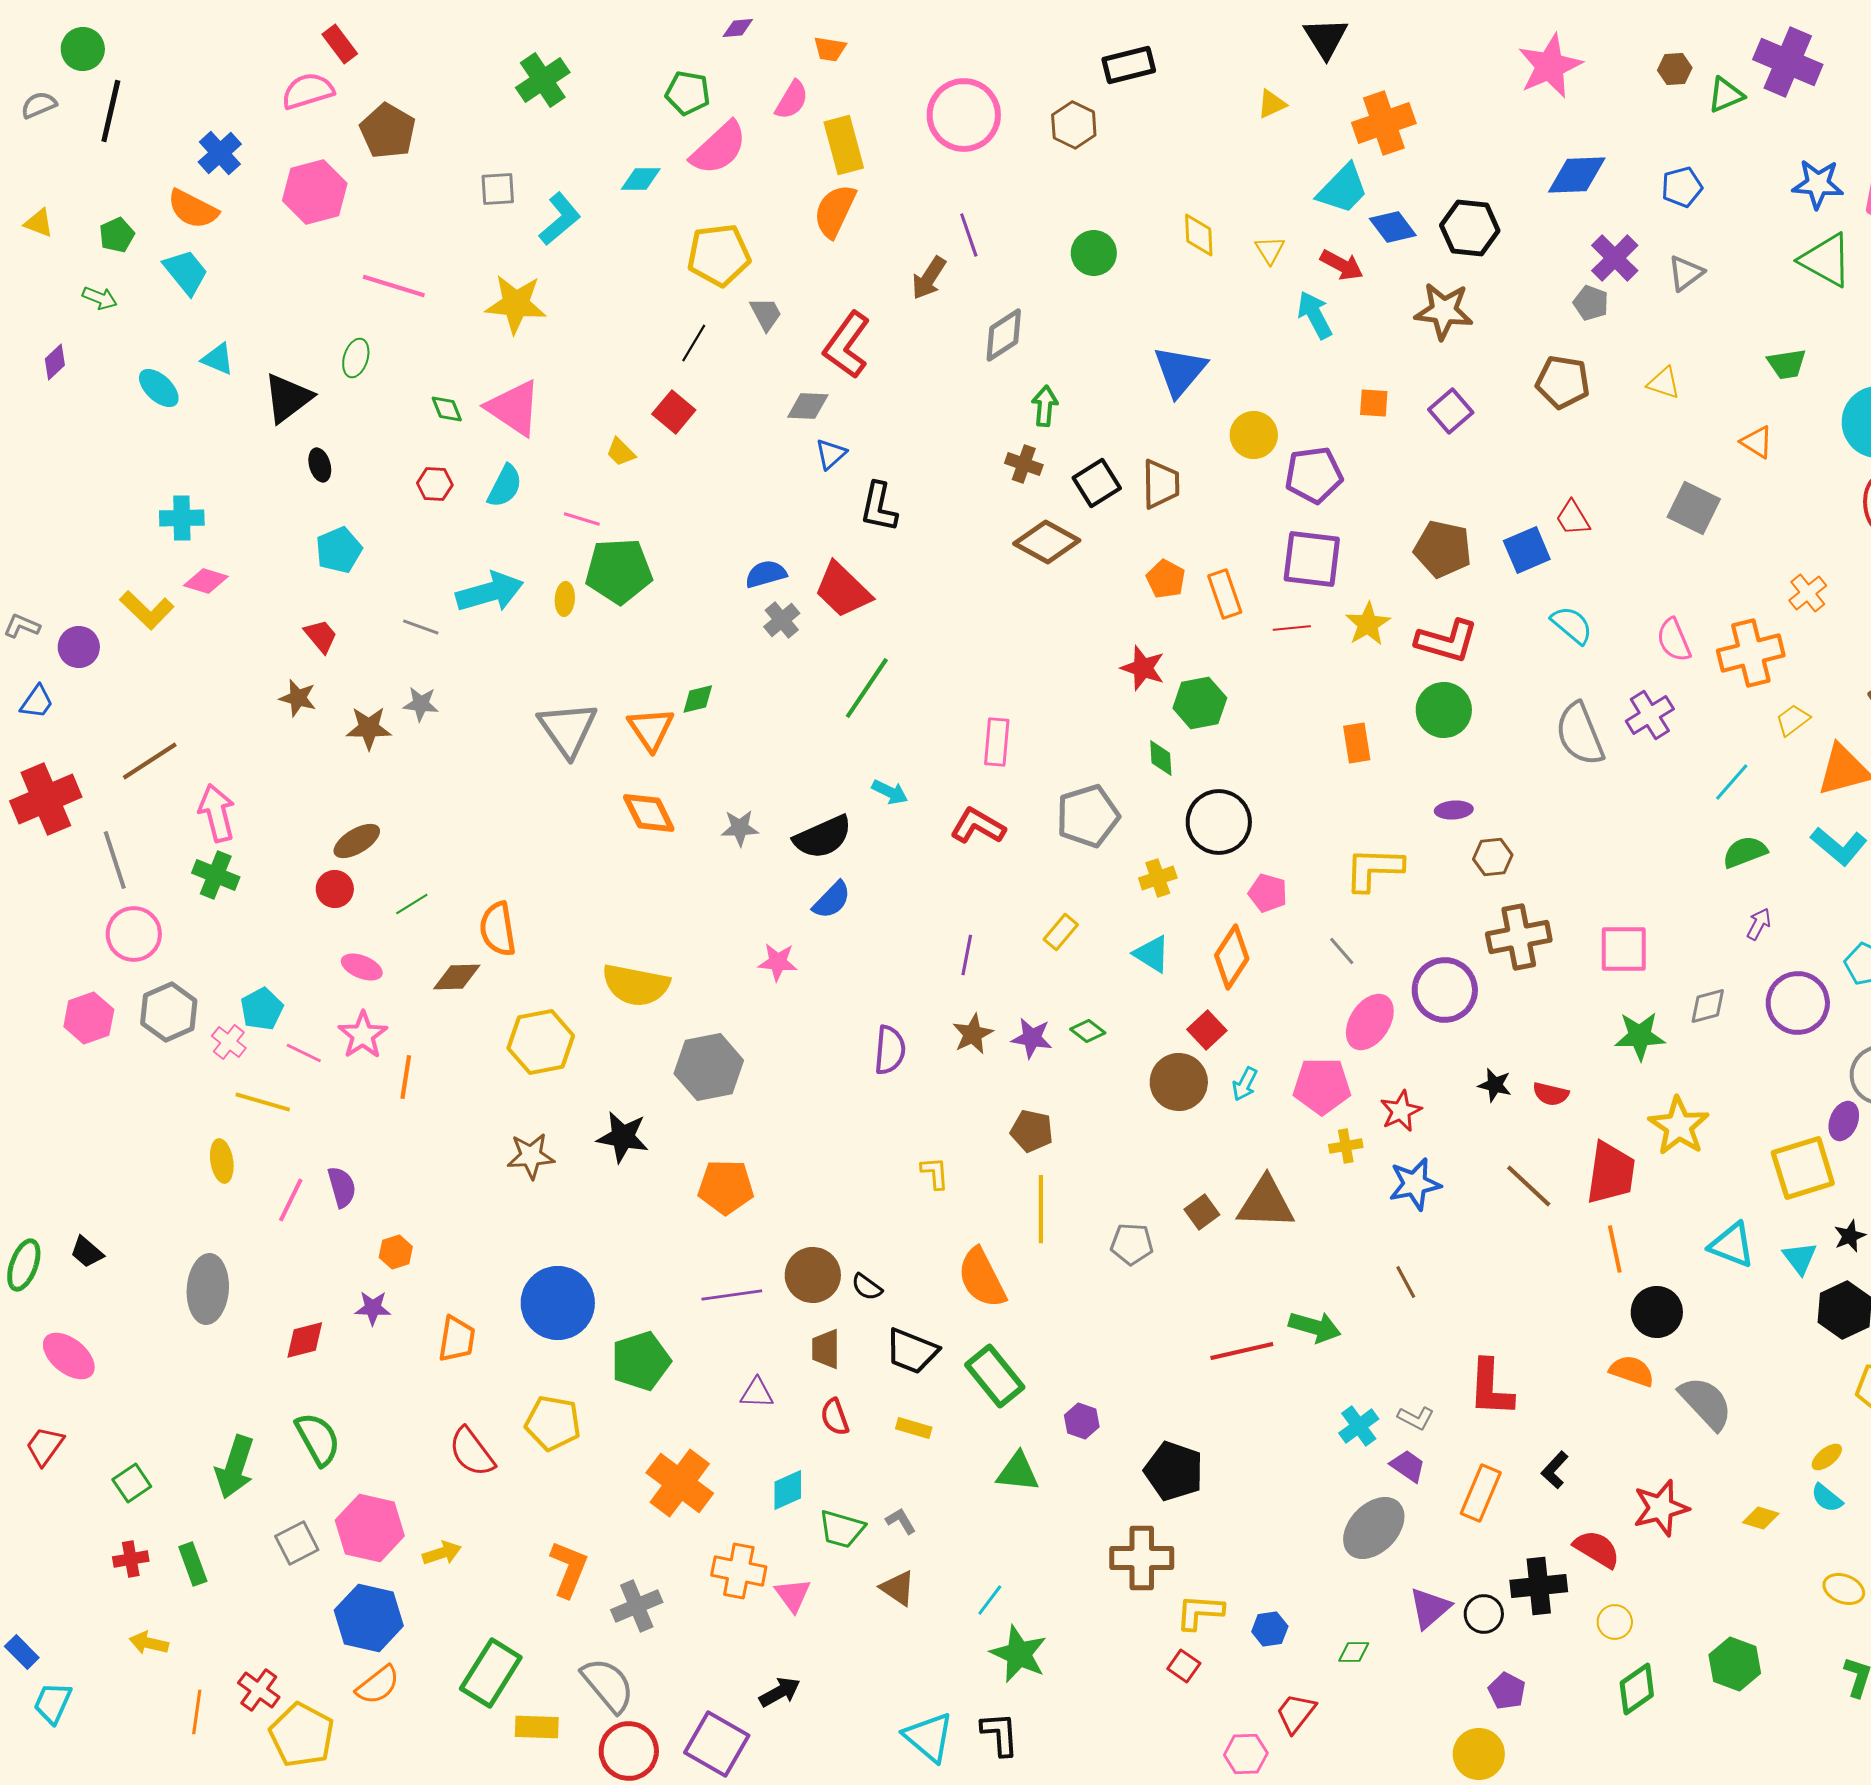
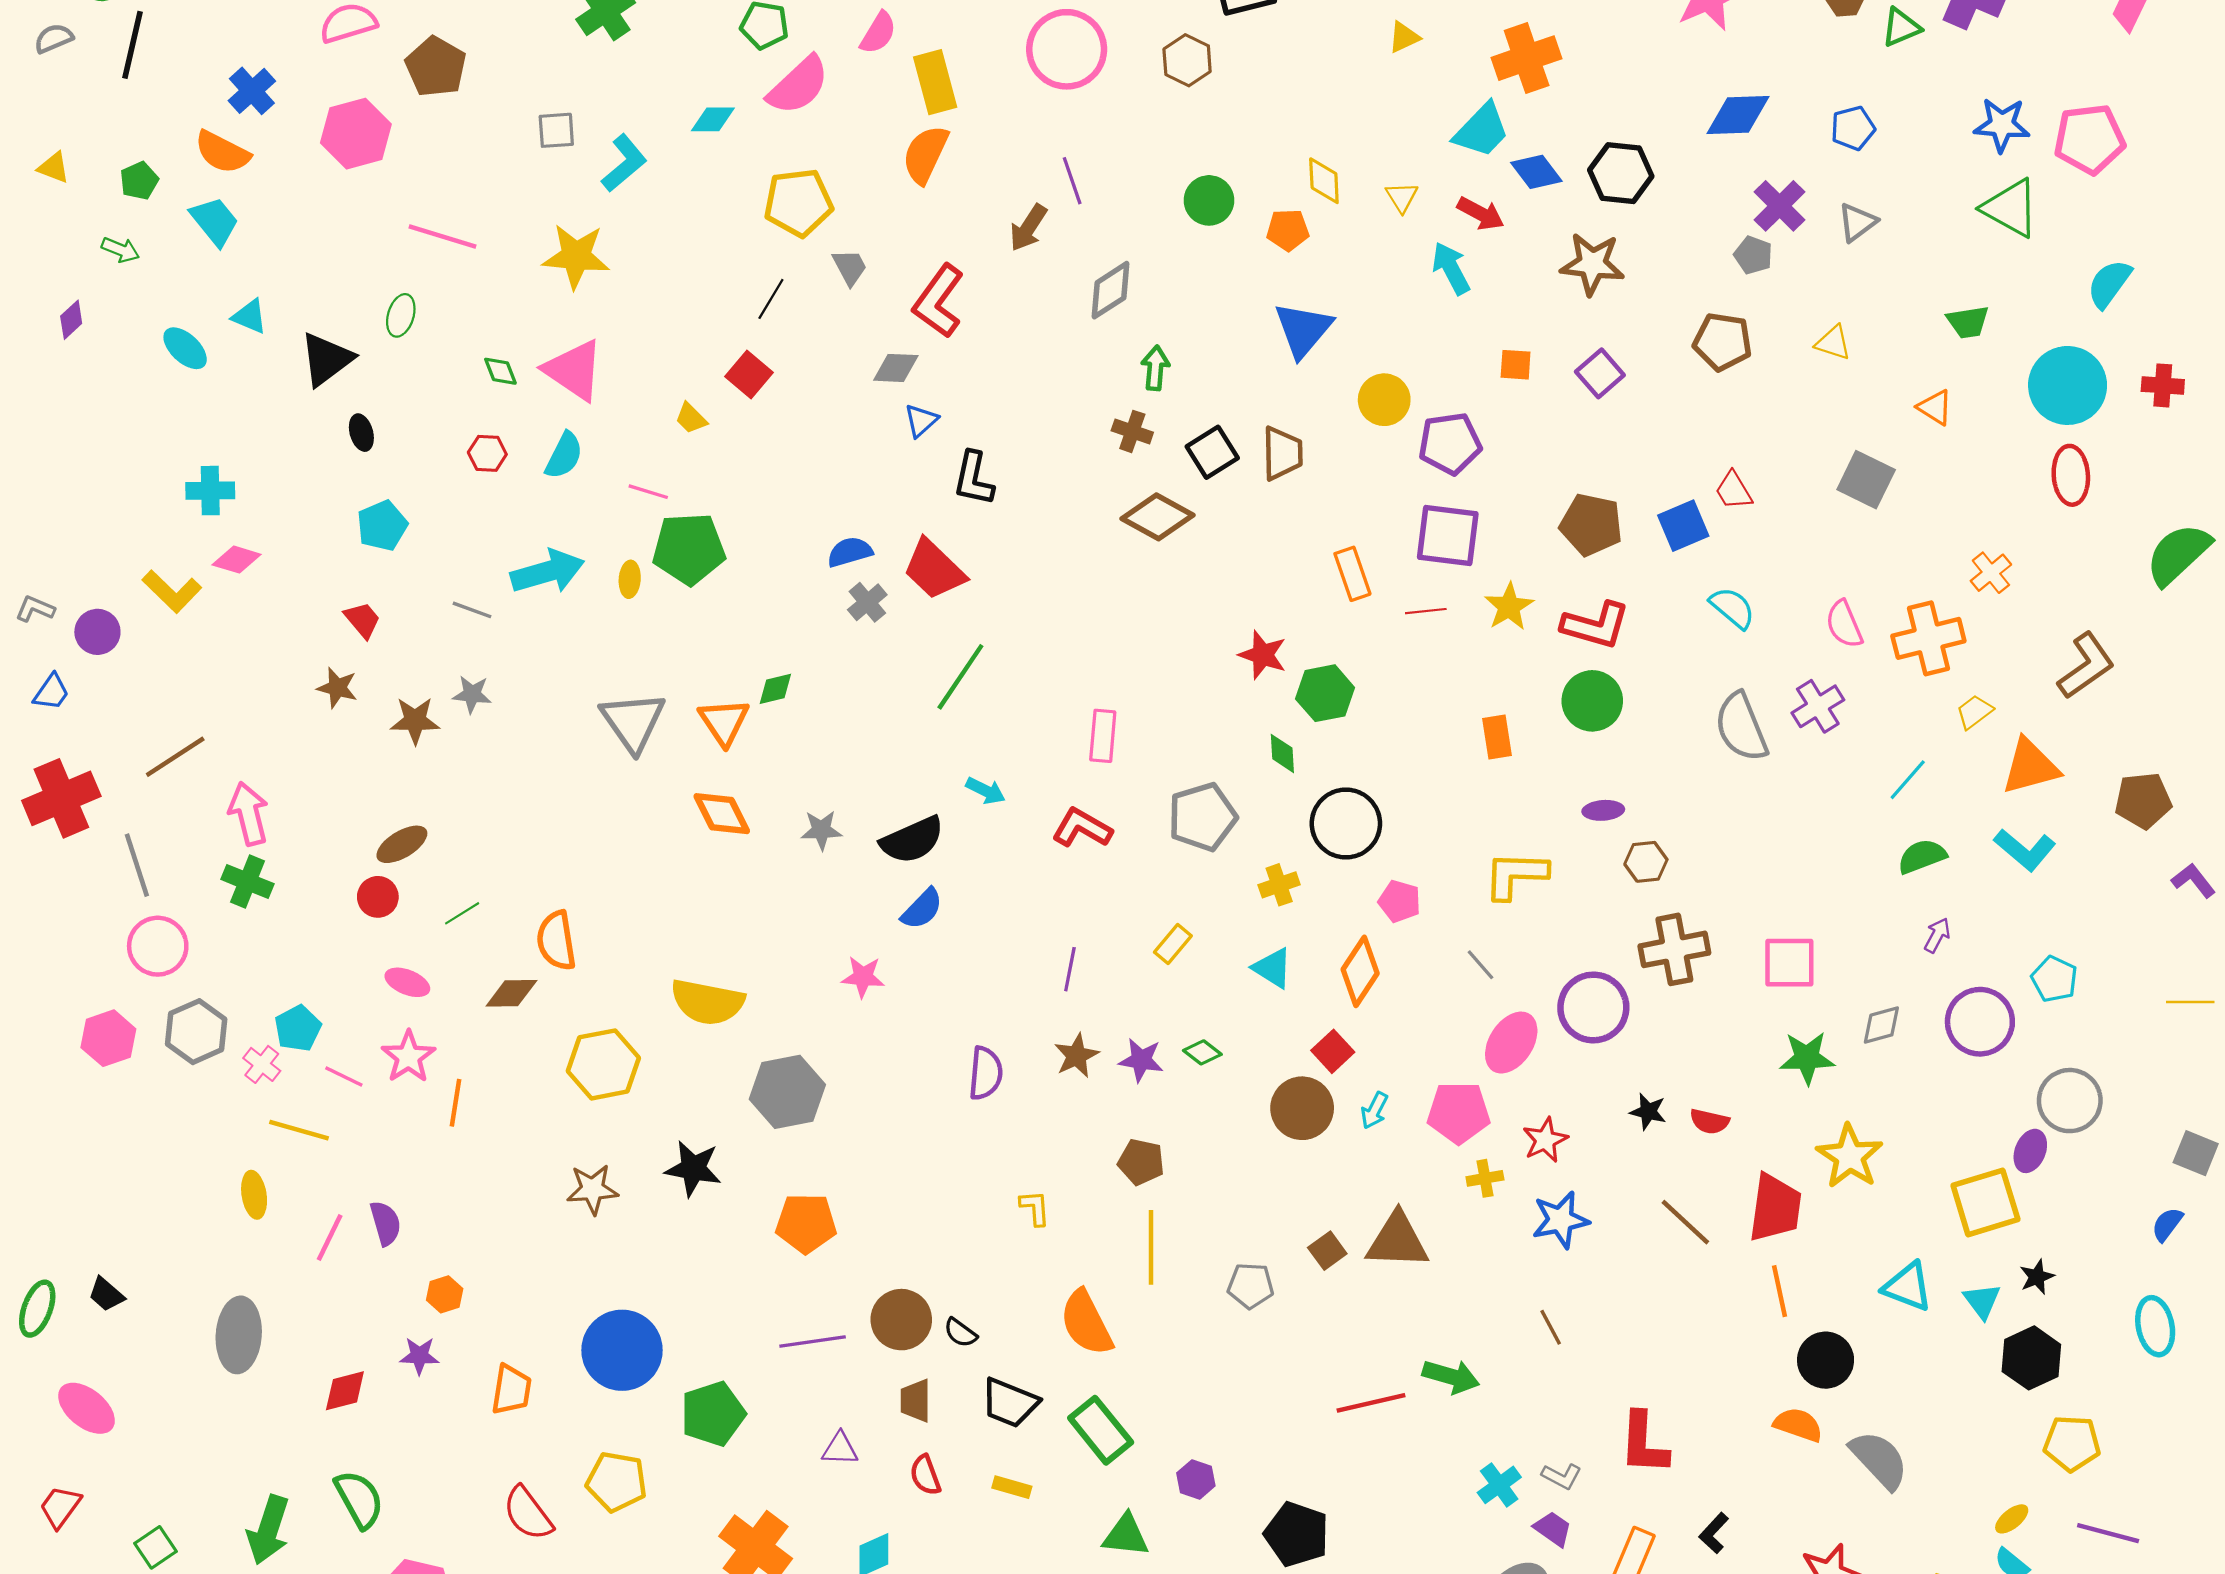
orange pentagon: (1166, 579) -> (1288, 230), moved, turned -30

